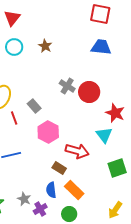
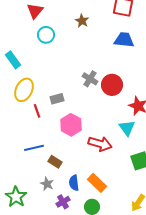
brown star: (45, 46) -> (82, 21), moved
cyan circle: (14, 47) -> (46, 35), moved
gray rectangle: (34, 106) -> (57, 99), turned -64
brown rectangle: (59, 168) -> (55, 162), moved
gray star: (24, 199) -> (47, 184), moved

